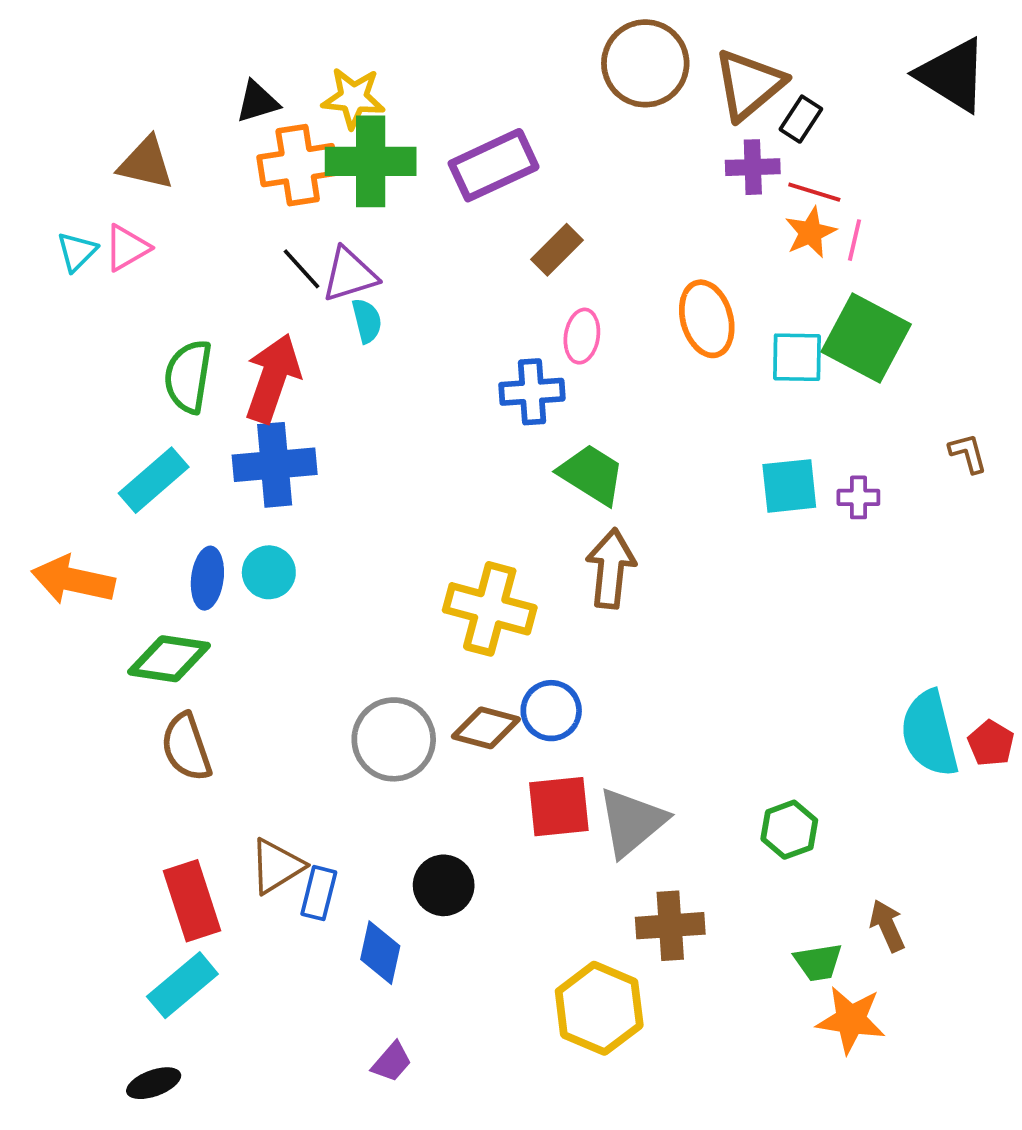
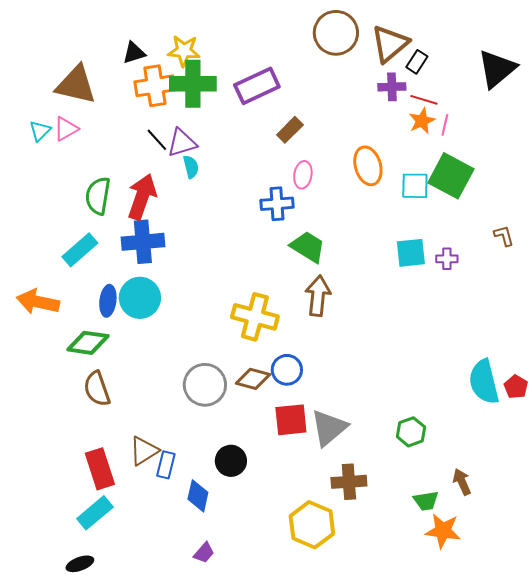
black triangle: (953, 75) -> (497, 69), moved, turned 48
brown triangle: (146, 163) -> (76, 85), size x1.4
cyan circle: (269, 572) -> (140, 298), size x1.5

